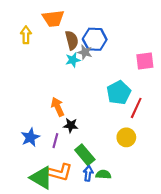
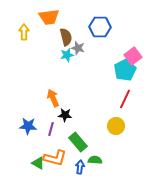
blue hexagon: (95, 39) -> (100, 27), moved
pink square: (145, 61) -> (133, 56), turned -30
cyan pentagon: (119, 93) -> (125, 70), moved
blue star: (30, 137) -> (28, 126), turned 30
blue arrow: (88, 173) -> (80, 167), moved
green triangle: (41, 178) -> (38, 163), size x0.6

